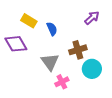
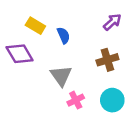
brown cross: (78, 50) -> (107, 60), moved
cyan circle: (92, 69) -> (112, 100), moved

